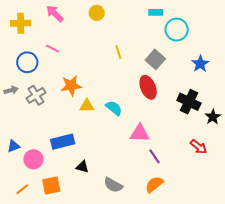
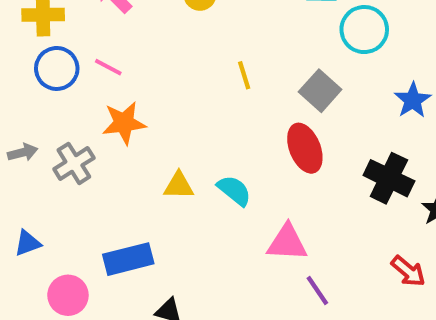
blue circle: (27, 62) -> (57, 68), moved
orange star: (71, 86) -> (124, 123), moved
blue triangle: (14, 146) -> (28, 243), moved

